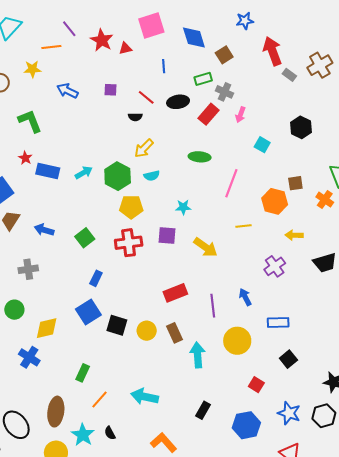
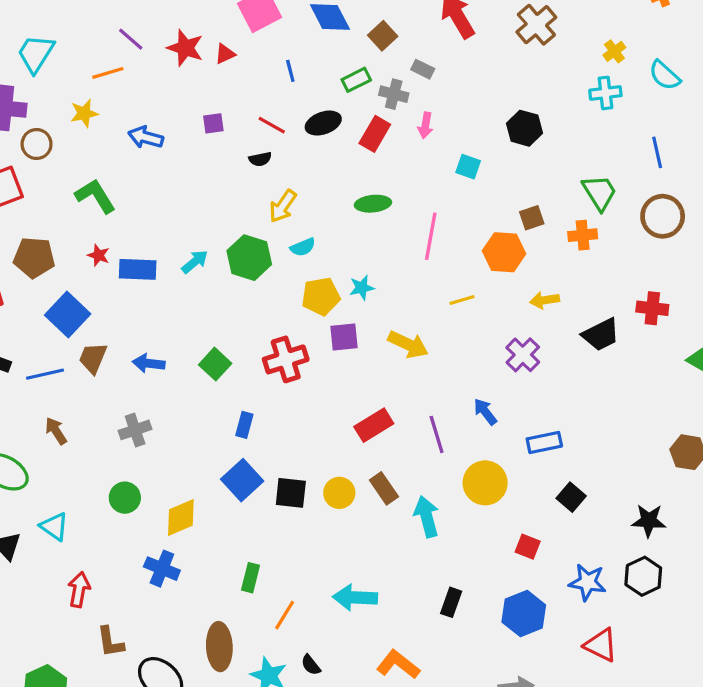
gray rectangle: (289, 75) -> (423, 69), moved
orange cross: (325, 200) -> (583, 235), turned -30
yellow pentagon: (131, 207) -> (321, 296), moved

